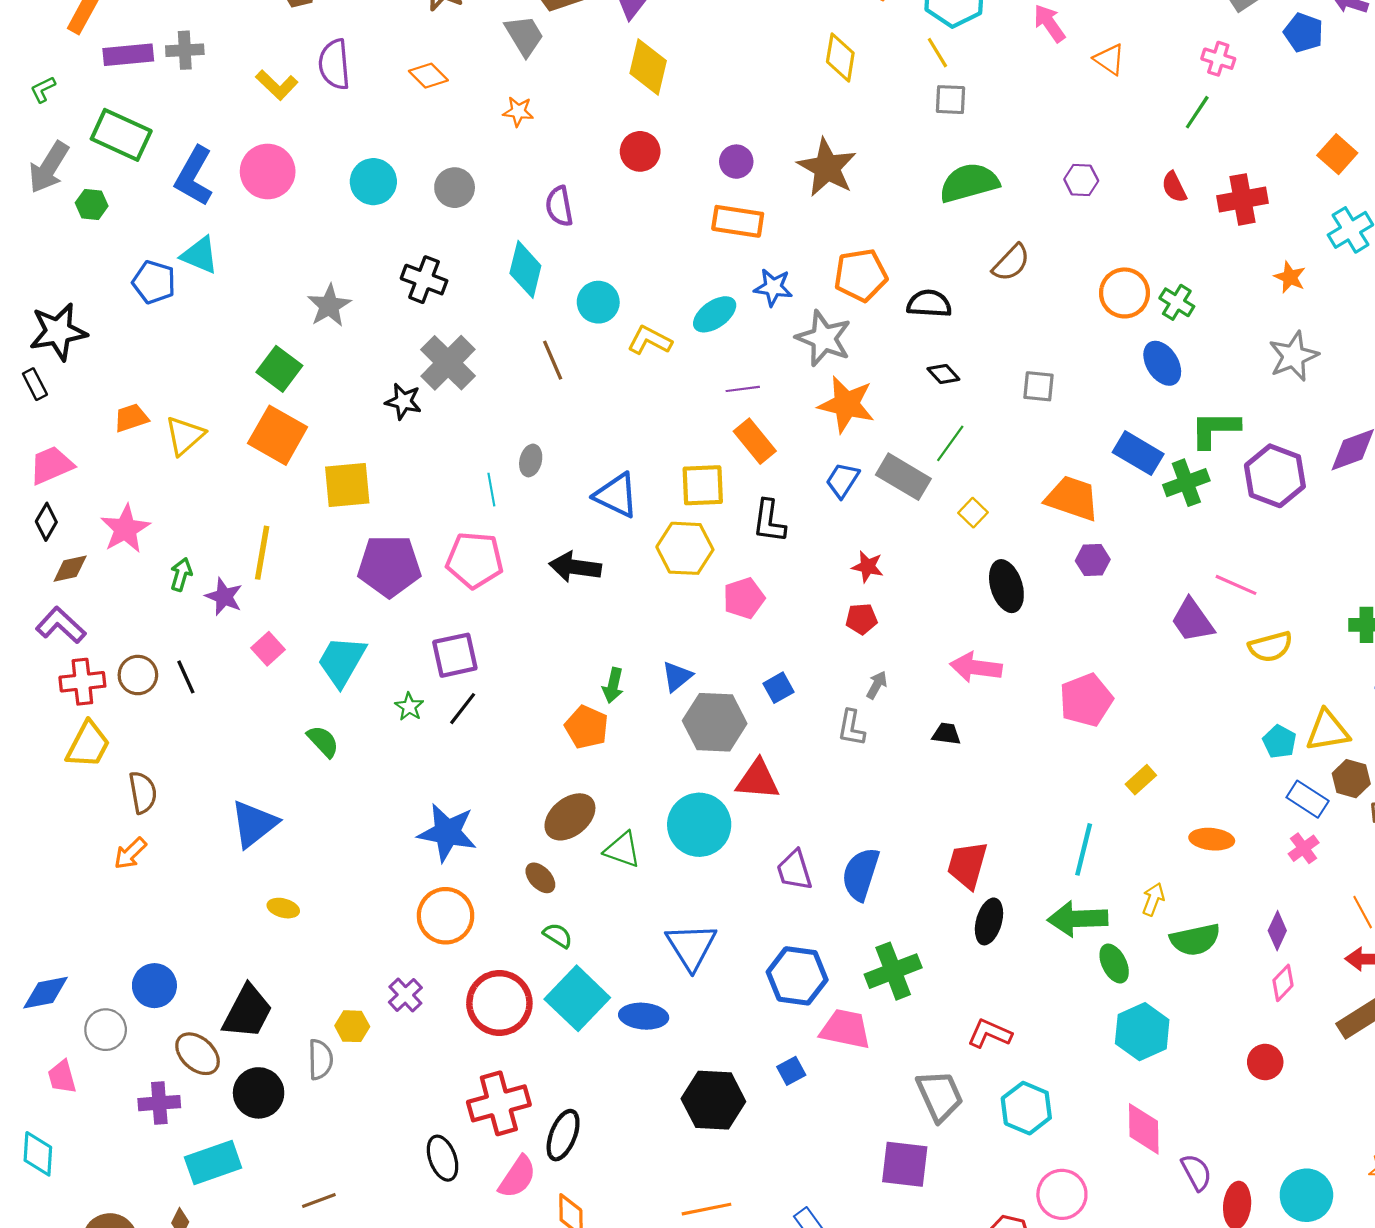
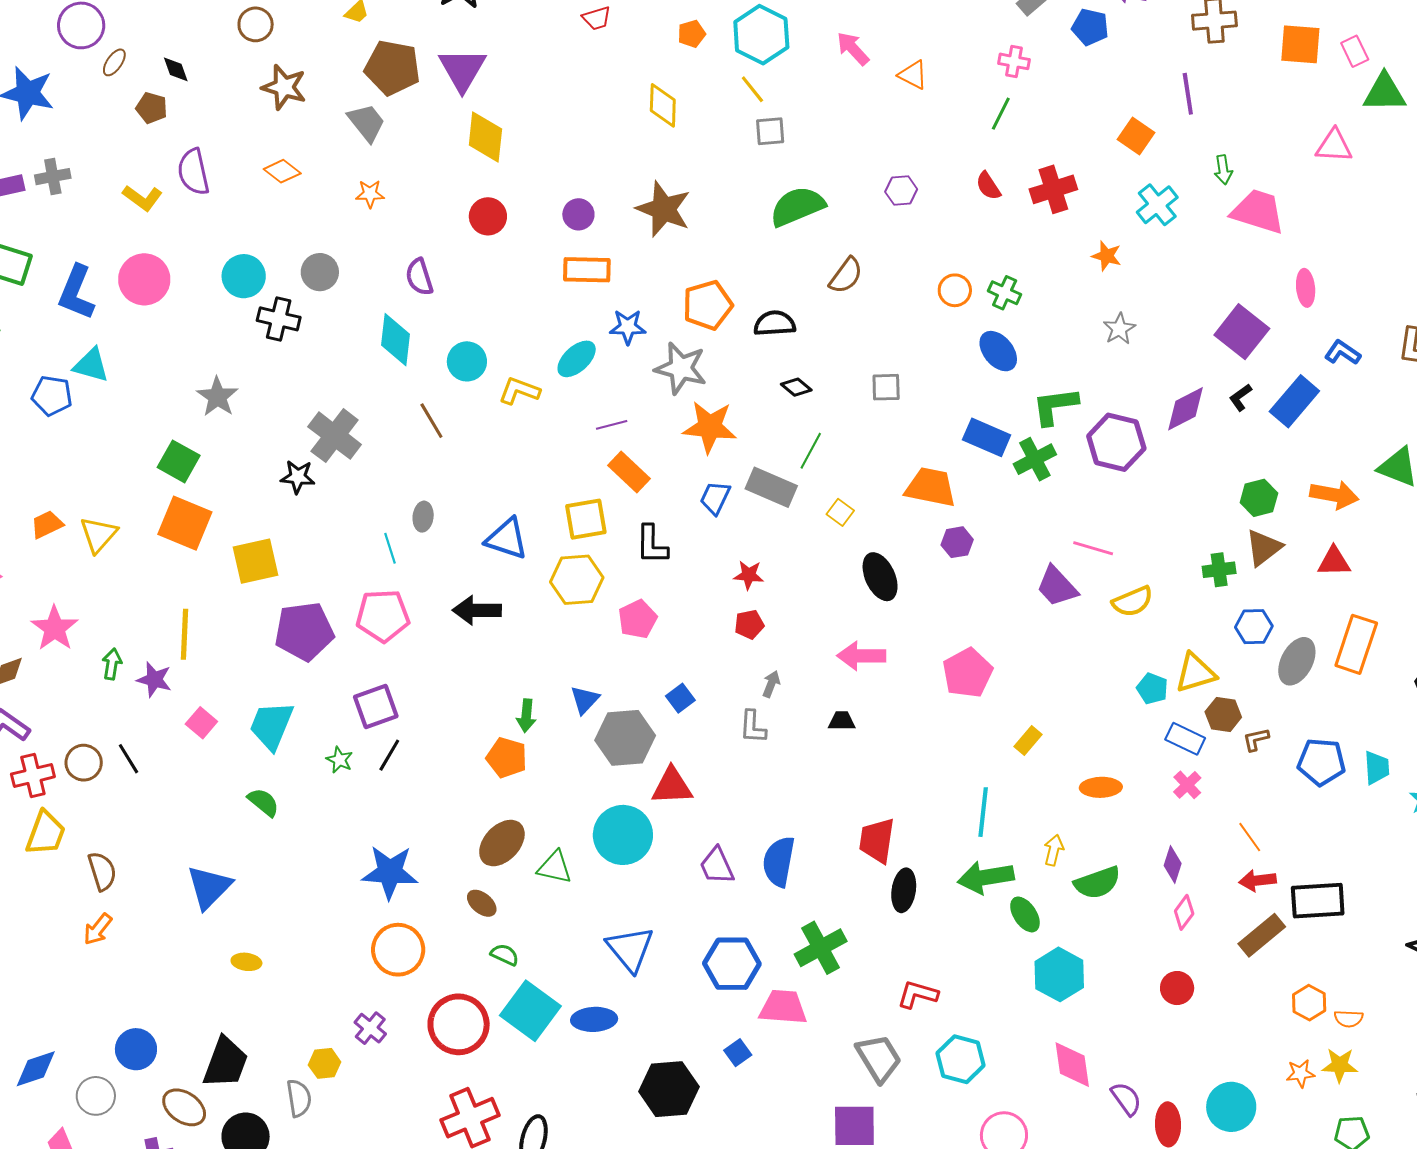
black cross: (424, 280) -> (279, 319), moved
orange circle: (1124, 293) -> (955, 290), size x0.7
gray star: (1294, 356) -> (1119, 329), size x0.7

